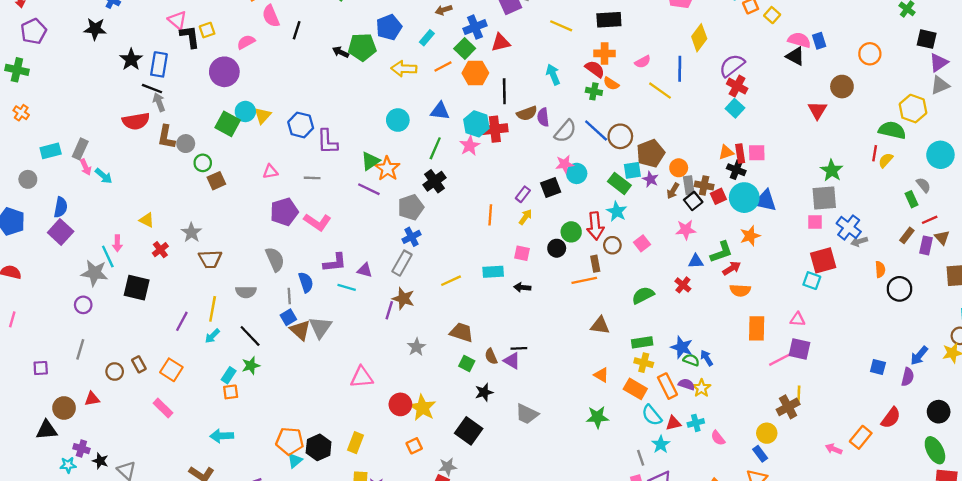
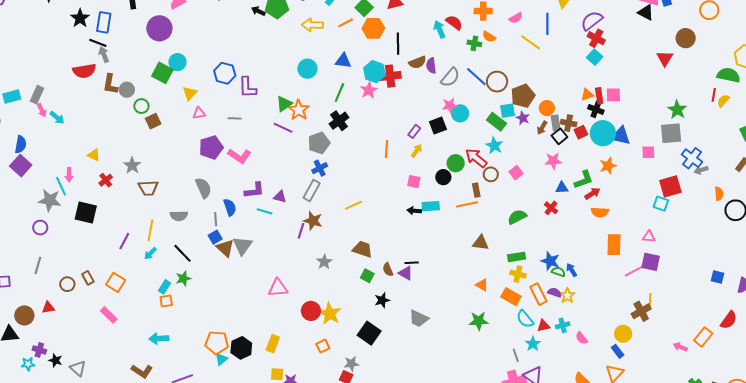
red semicircle: (595, 69) -> (454, 23), moved
yellow triangle: (263, 115) -> (190, 93), moved
pink square: (815, 222) -> (648, 152), moved
red arrow: (595, 226) -> (476, 158), turned 135
cyan rectangle: (493, 272) -> (431, 206), moved

